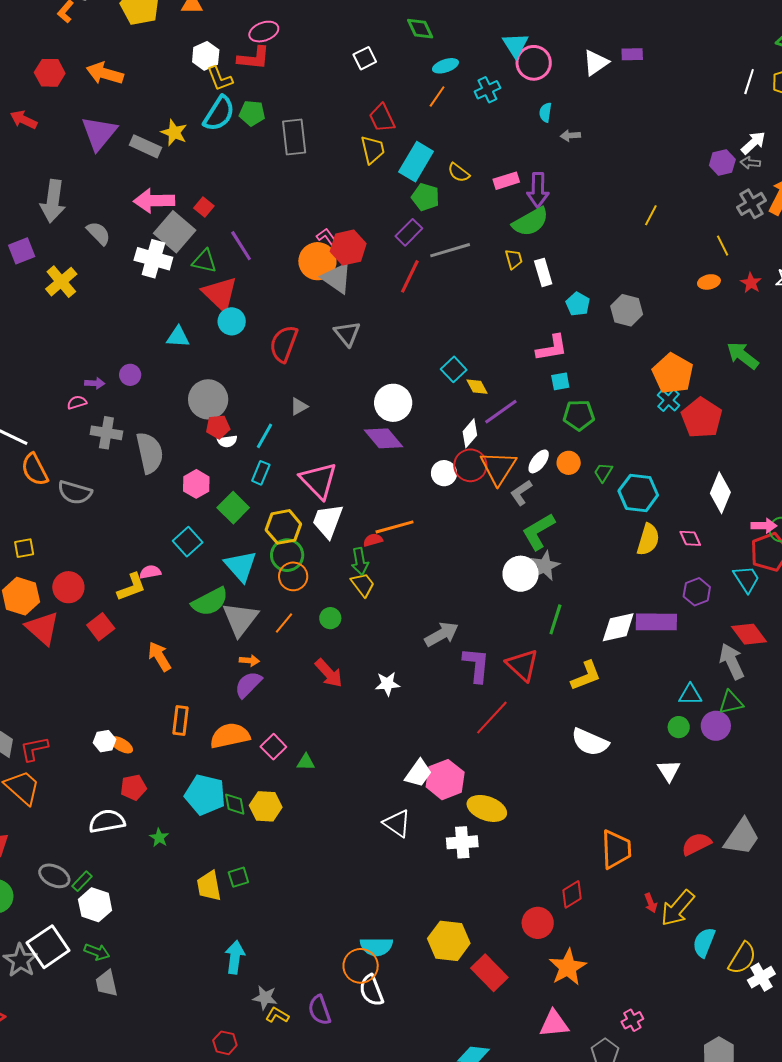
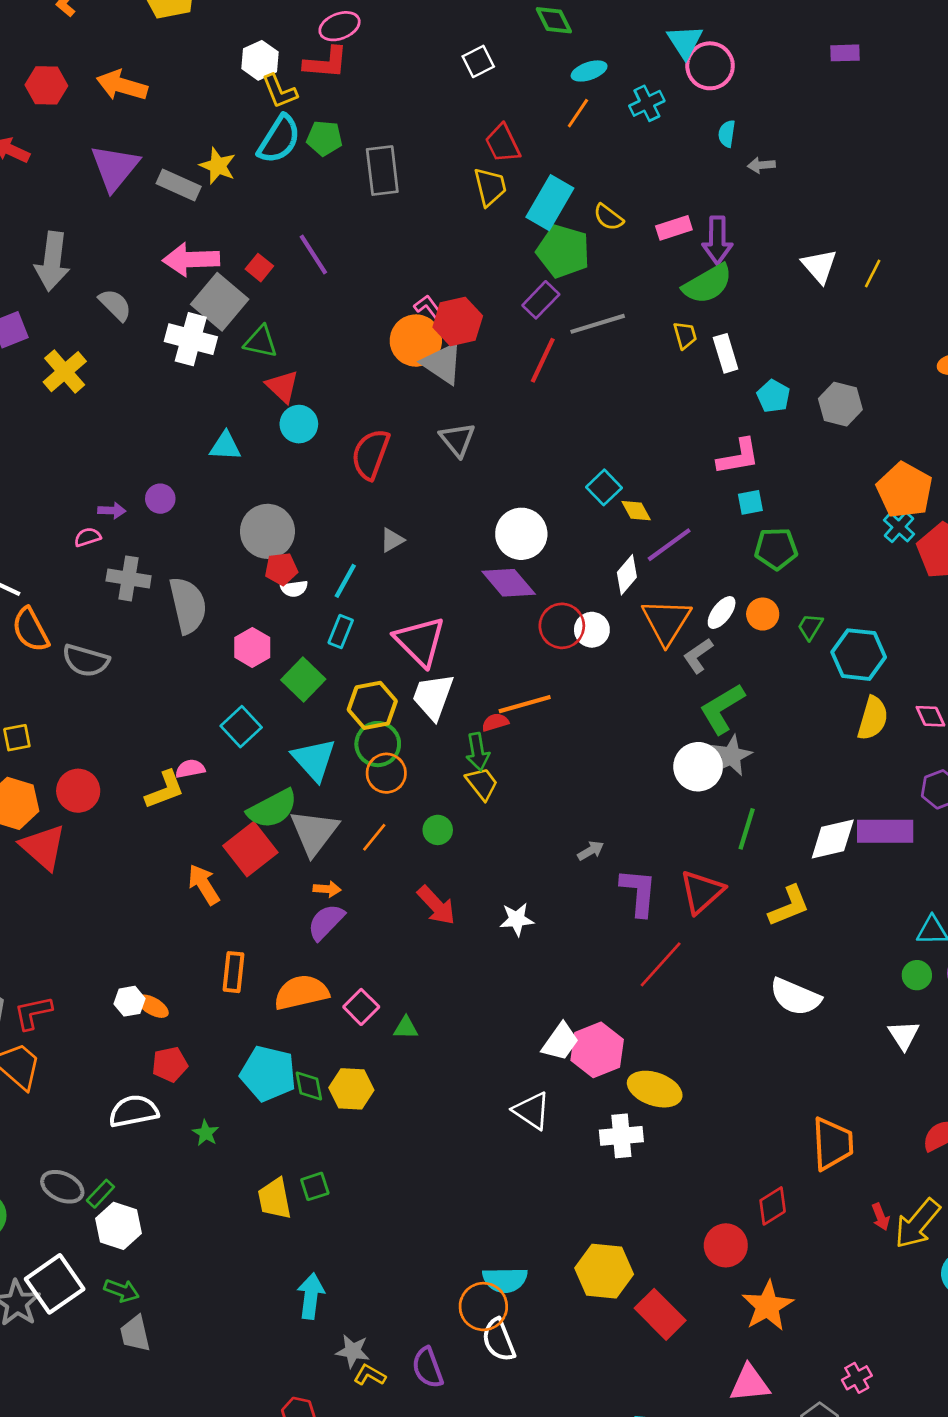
white triangle: (596, 63) -> (819, 266), moved, turned -36
green pentagon: (425, 197) -> (563, 251), size x1.4
purple line: (241, 246) -> (313, 254), moved
red triangle: (220, 294) -> (282, 386), size x0.7
red circle: (470, 465) -> (562, 626), moved
red square: (101, 627) -> (250, 849), moved, size x1.4
gray arrow: (442, 634) -> (591, 851), size x0.6
red triangle: (522, 665) -> (702, 892), turned 36

